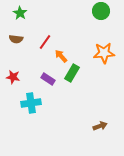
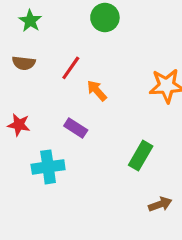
green circle: (101, 11) -> (105, 18), moved
green rectangle: (72, 73) -> (141, 156), moved

